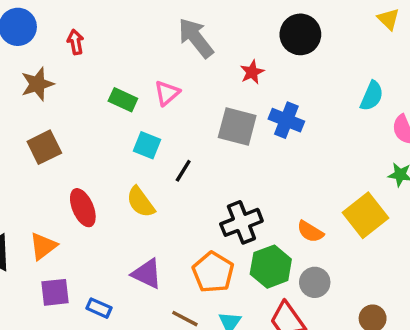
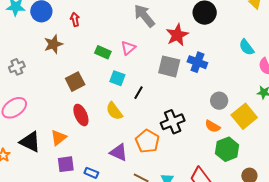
red star: (252, 72) -> (177, 35), size x1.6
cyan semicircle: (372, 96) -> (247, 47), turned 120
brown square: (44, 147) -> (75, 82), moved
green hexagon: (271, 267) -> (227, 149), moved
orange pentagon: (213, 272) -> (147, 141), moved
gray circle: (315, 282) -> (219, 101), moved

